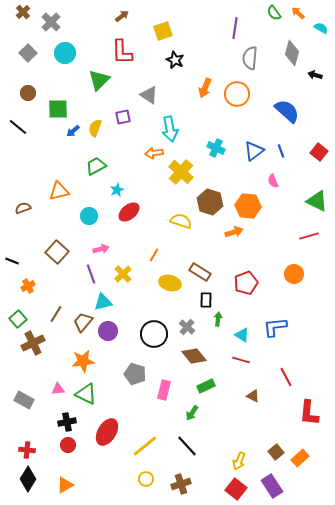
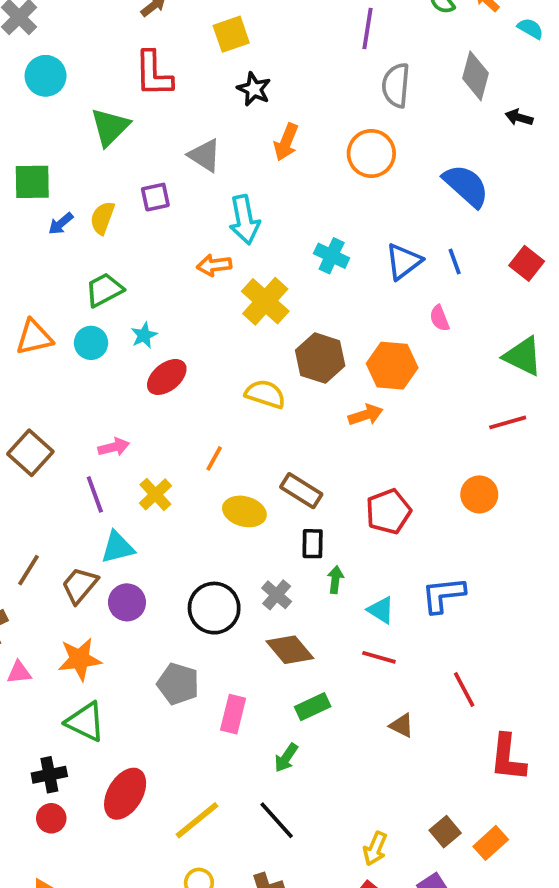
orange arrow: (205, 88) -> (286, 142), moved
cyan circle: (89, 216) -> (91, 343), moved
pink triangle: (58, 389) -> (19, 672), moved

